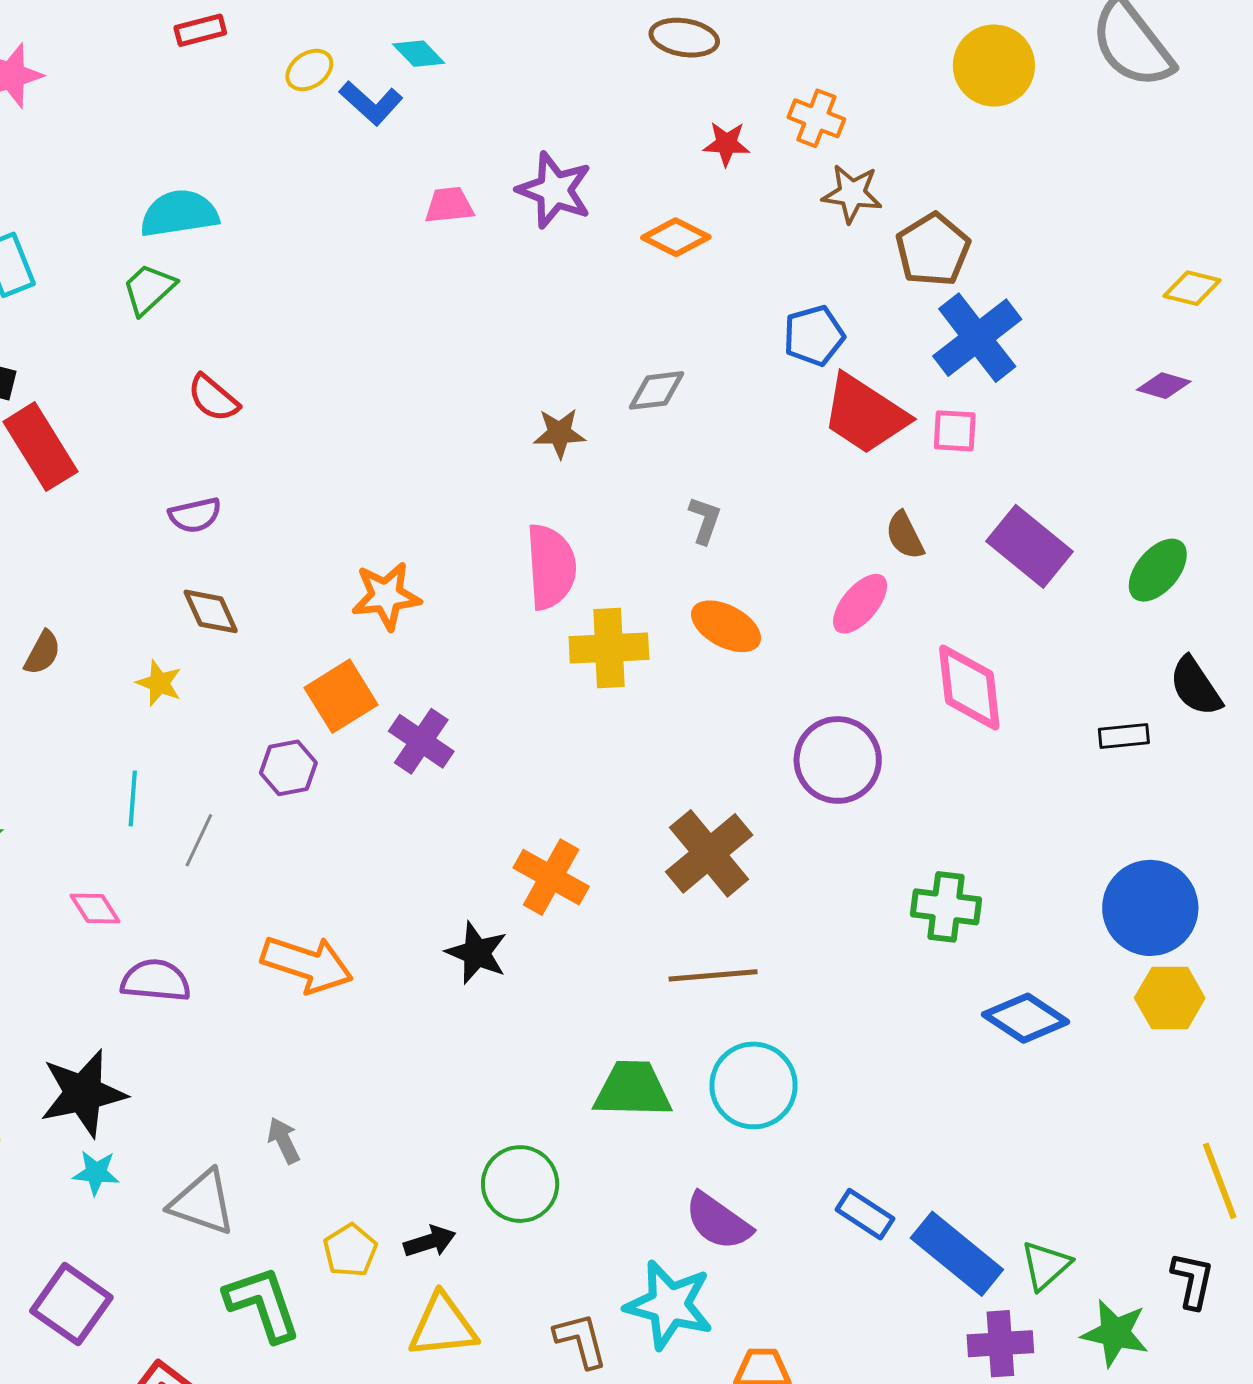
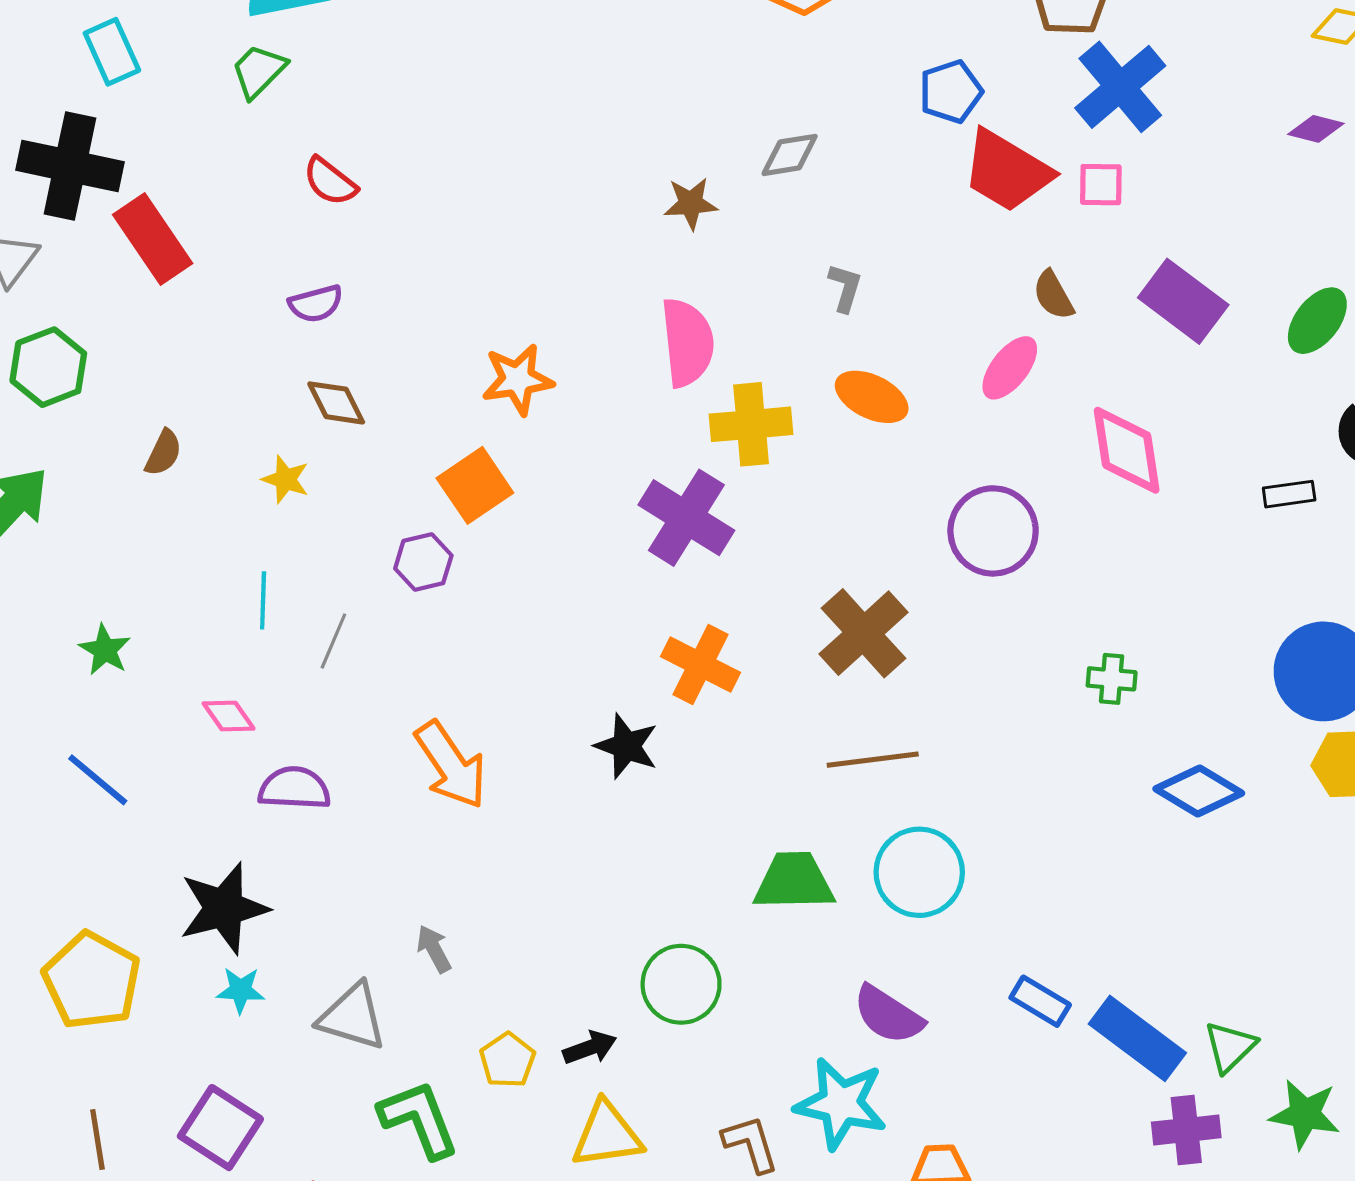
purple cross: (421, 741) -> (686, 518), moved, size x1.4
green cross: (946, 907) -> (1112, 679), size x0.7
orange arrow: (307, 964) -> (451, 765), turned 40

